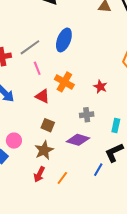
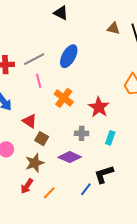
red star: (100, 87) -> (99, 107), size x1.5
red triangle: (42, 96) -> (30, 121), moved
cyan rectangle: (116, 125) -> (110, 138), moved

